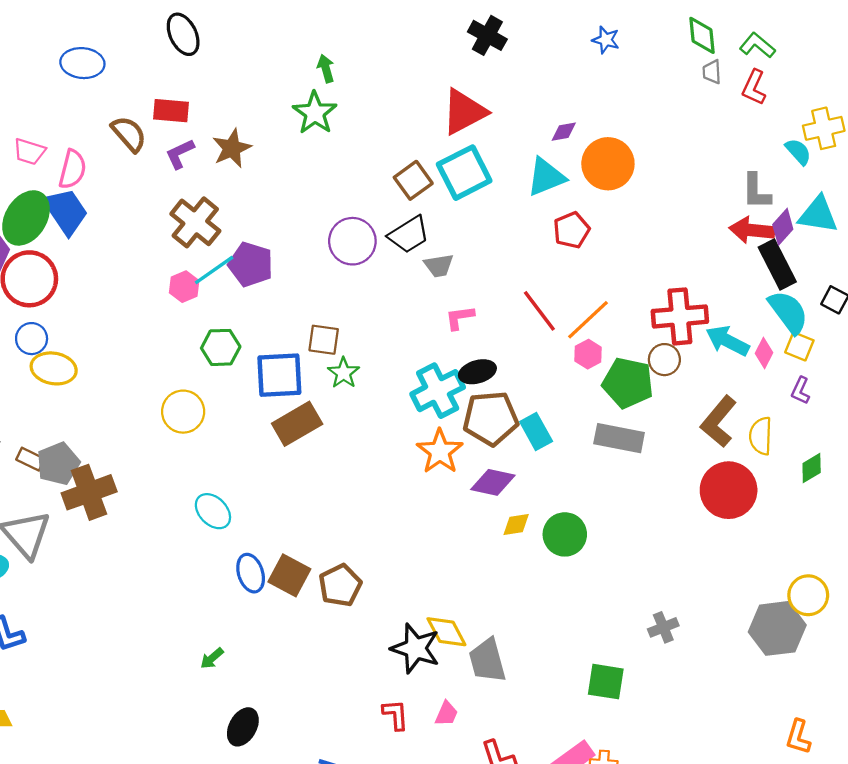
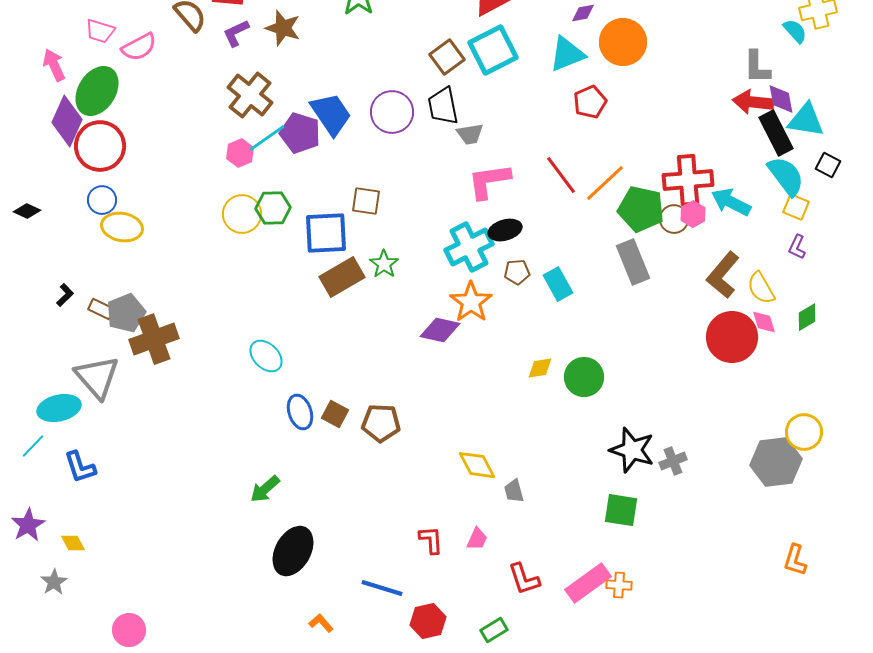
brown star: (232, 148) -> (283, 28), turned -30
pink semicircle: (72, 169) -> (139, 47), turned 48
blue trapezoid: (66, 211) -> (331, 114), moved
cyan triangle: (818, 215) -> (806, 120), moved
purple diamond: (783, 227) -> (781, 99), turned -52
black trapezoid: (409, 235) -> (443, 106), turned 111
pink L-shape: (460, 318) -> (489, 181), size x1.6
pink diamond: (764, 353) -> (764, 322), moved, turned -44
pink hexagon: (588, 354) -> (693, 214), moved
green star: (344, 373) -> (384, 264), moved
green pentagon: (628, 383) -> (641, 209), moved
yellow circle: (183, 412) -> (242, 214), moved
brown pentagon: (491, 418) -> (517, 272), size x0.5
yellow semicircle: (761, 436) -> (761, 288), turned -32
gray rectangle: (619, 438) -> (633, 262), moved, turned 57
purple diamond: (493, 482) -> (440, 330), moved
brown square: (289, 575) -> (335, 414), size x0.7
brown pentagon: (340, 585) -> (381, 423), turned 30
black star: (415, 648) -> (632, 450), moved
green arrow: (212, 658) -> (265, 489), size x1.4
gray trapezoid: (487, 661) -> (514, 491), size x0.6
black ellipse: (243, 727) -> (293, 551), size x1.4

